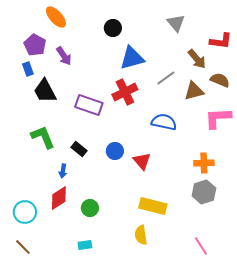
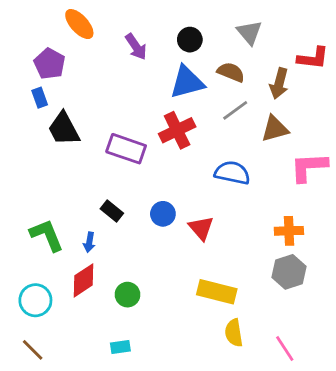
black circle: (113, 28) -> (190, 40), moved
purple arrow: (64, 56) -> (136, 47), moved
brown arrow: (197, 59) -> (279, 84), turned 55
brown semicircle: (220, 80) -> (231, 72), moved
green L-shape: (43, 137) -> (47, 235), moved
yellow semicircle: (141, 235) -> (234, 333), moved

